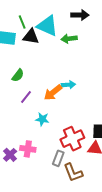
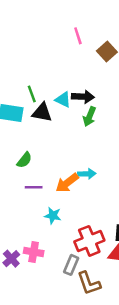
black arrow: (80, 15) -> (83, 97), moved
cyan triangle: (47, 26) -> (63, 100), size x0.6
green arrow: (69, 39) -> (89, 117), turned -63
purple line: (26, 97) -> (34, 187), turned 48

